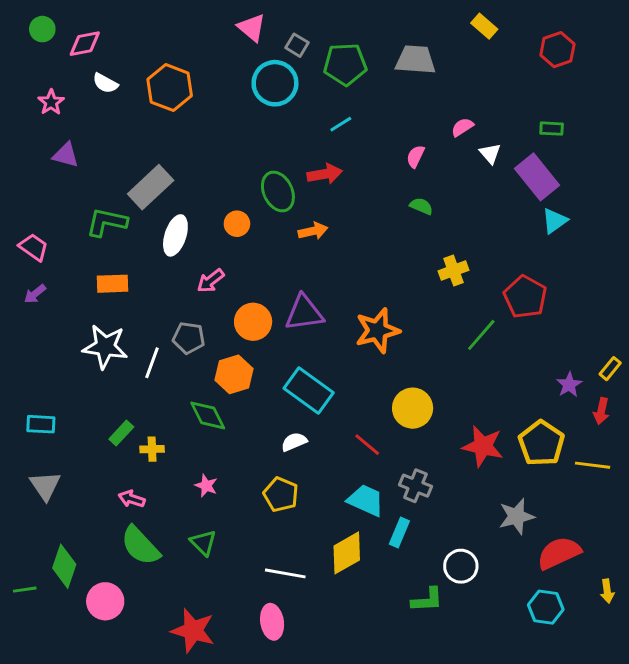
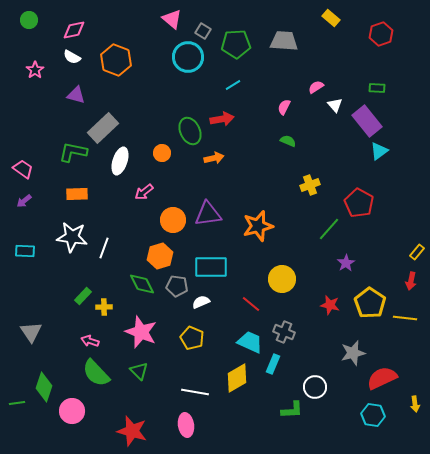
pink diamond: (85, 44) -> (74, 30), moved
purple triangle: (66, 155) -> (76, 95), moved
gray pentagon: (189, 338) -> (177, 286), moved
purple star: (569, 385) -> (346, 263), moved
cyan rectangle: (309, 391) -> (211, 267), turned -36
cyan rectangle: (41, 424) -> (25, 251), moved
red star: (483, 446) -> (330, 305), size x0.7
pink star: (206, 486) -> (141, 332), size x2.0

